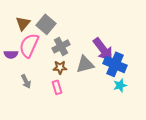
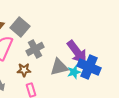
brown star: (60, 67) -> (24, 70), moved
cyan star: (120, 85) -> (74, 72), moved

